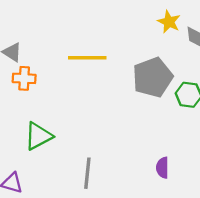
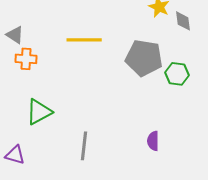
gray pentagon: (153, 77) -> (144, 58), turned 30

